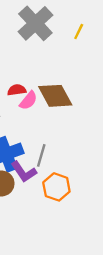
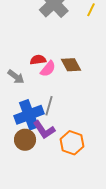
brown diamond: (55, 96) -> (71, 65), size x0.7
gray line: (41, 155) -> (49, 106), moved

